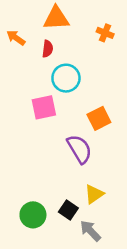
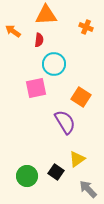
orange square: (99, 118) -> (81, 97), turned -30
gray arrow: (90, 231) -> (88, 189), moved

